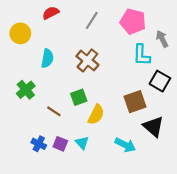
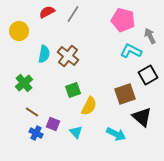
gray line: (92, 20) -> (73, 14), moved
cyan L-shape: (142, 55) -> (131, 51), turned 115
brown cross: (87, 60) -> (68, 56), moved
black square: (160, 81) -> (148, 75), turned 30
brown line: (54, 111) -> (32, 112), moved
purple square: (60, 144) -> (53, 124), moved

